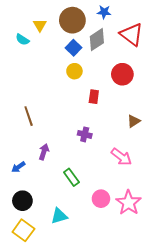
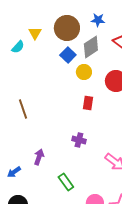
cyan semicircle: (22, 40) -> (18, 47), turned -80
yellow circle: (74, 71) -> (84, 72), moved
brown line: (29, 116) -> (23, 109), moved

